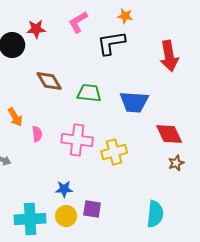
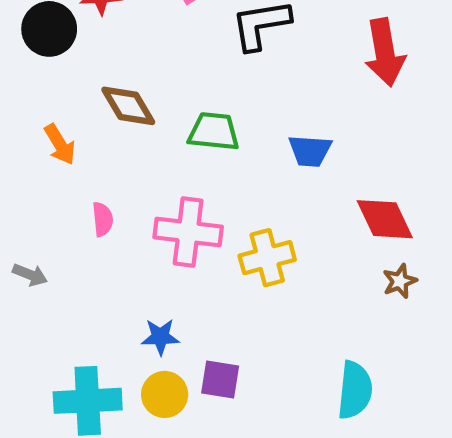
blue trapezoid: (134, 102) -> (310, 151), size x0.7
orange arrow: (15, 117) -> (60, 144), moved

